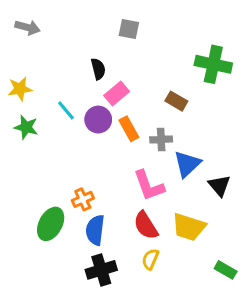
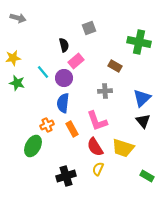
gray square: (129, 29) -> (89, 28), moved, turned -32
orange rectangle: (129, 129) -> (72, 129), moved
blue triangle: (187, 164) -> (142, 98), moved
orange cross: (83, 199) -> (47, 125), moved
blue semicircle: (95, 230) -> (63, 103), moved

